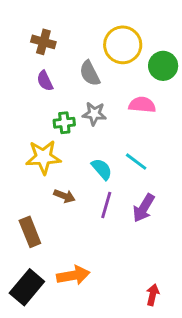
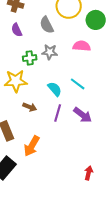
purple arrow: (144, 208) -> (83, 115), turned -84
orange arrow: (73, 275) -> (32, 146), moved, turned 130

